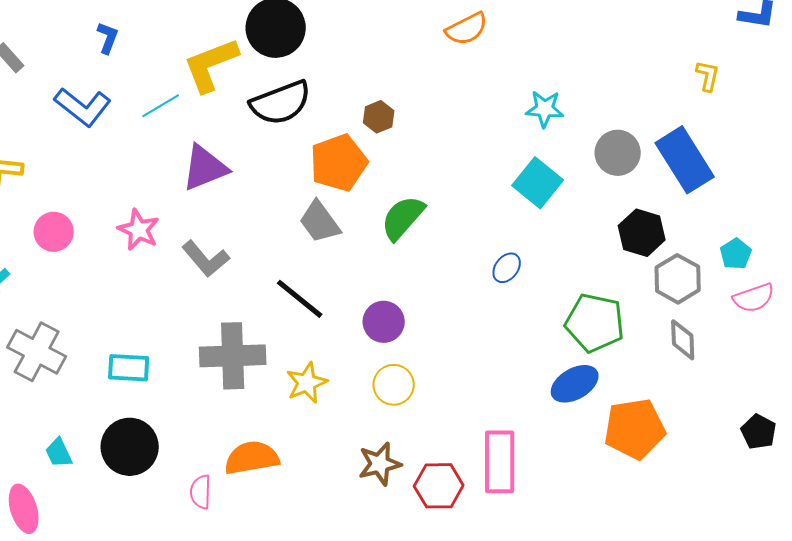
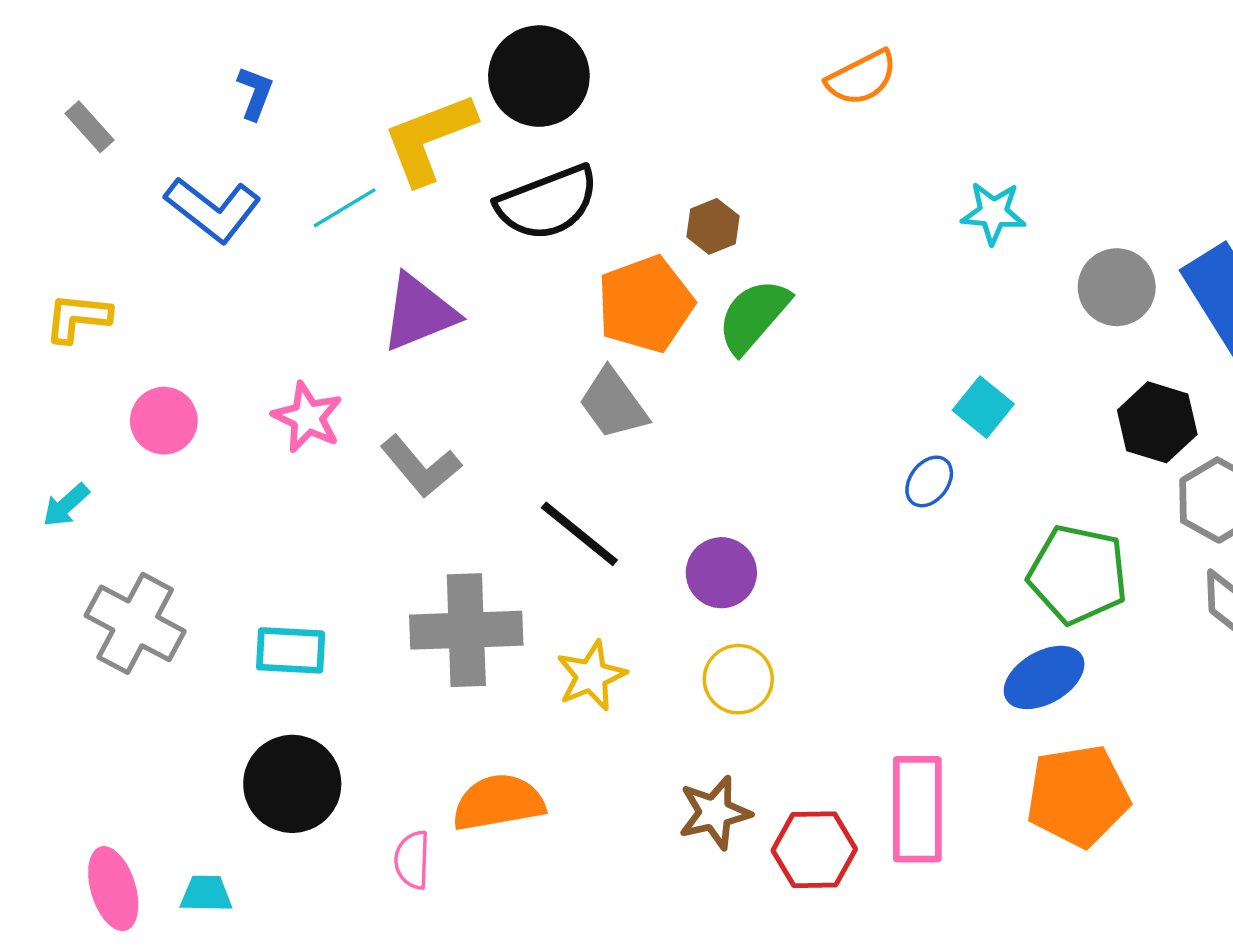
cyan square: (538, 183) -> (983, 407), moved, size x0.7
green semicircle: (403, 218) -> (753, 316), moved
orange pentagon: (635, 429) -> (1078, 796), moved
cyan trapezoid: (59, 453) -> (206, 894), moved, turned 116

